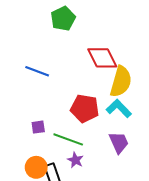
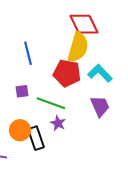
blue line: (37, 71) -> (28, 53), moved, turned 55
yellow semicircle: (121, 82) -> (78, 47), moved

